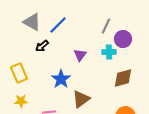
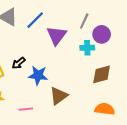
black arrow: (42, 46) -> (19, 63), moved
purple triangle: (80, 55) -> (57, 35), moved, size x1.5
blue star: (61, 79) -> (38, 75), turned -30

